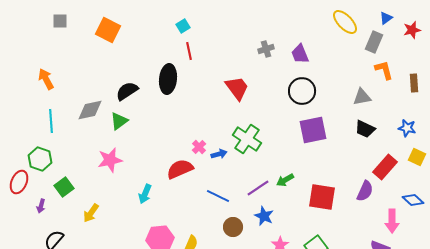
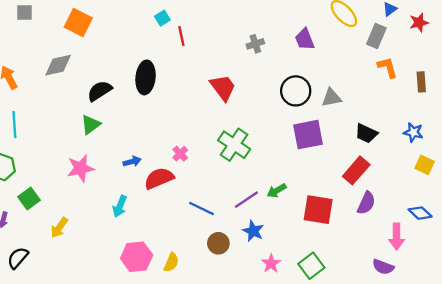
red line: (189, 51) -> (181, 36), moved
purple trapezoid: (300, 54) -> (305, 39), moved
gray triangle: (362, 97) -> (332, 98), moved
gray diamond: (90, 110) -> (58, 65), moved
blue arrow: (219, 154) -> (132, 161), moved
red rectangle: (385, 167) -> (356, 170), moved

